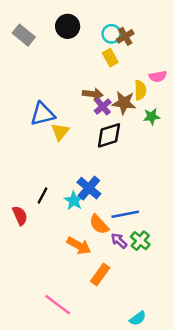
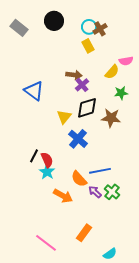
yellow semicircle: (140, 90) -> (112, 72), turned 42
brown star: (124, 103) -> (111, 118), moved
blue triangle: (43, 114) -> (34, 91), turned 50
yellow triangle: (60, 132) -> (64, 117), moved
blue cross: (89, 188) -> (78, 139), moved
cyan star: (74, 201) -> (47, 172), moved
red semicircle: (20, 216) -> (47, 160), moved
orange rectangle: (100, 274) -> (84, 233), moved

